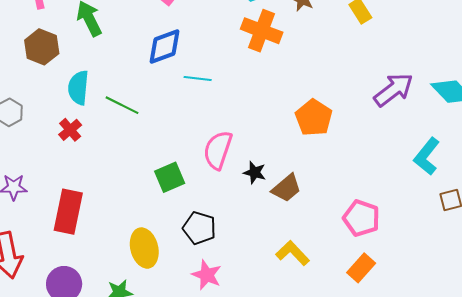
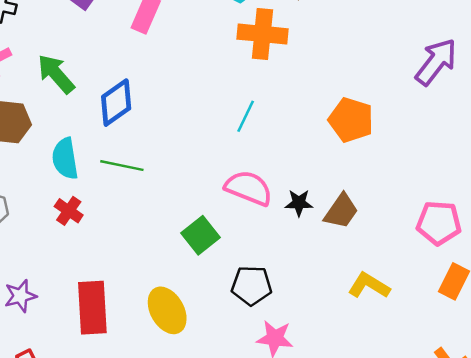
blue diamond: (165, 47) -> (116, 103), moved
cyan line: (198, 79) -> (246, 116), moved, turned -56
pink semicircle: (218, 150) -> (249, 188), turned 108
yellow ellipse: (144, 248) -> (167, 310), moved

